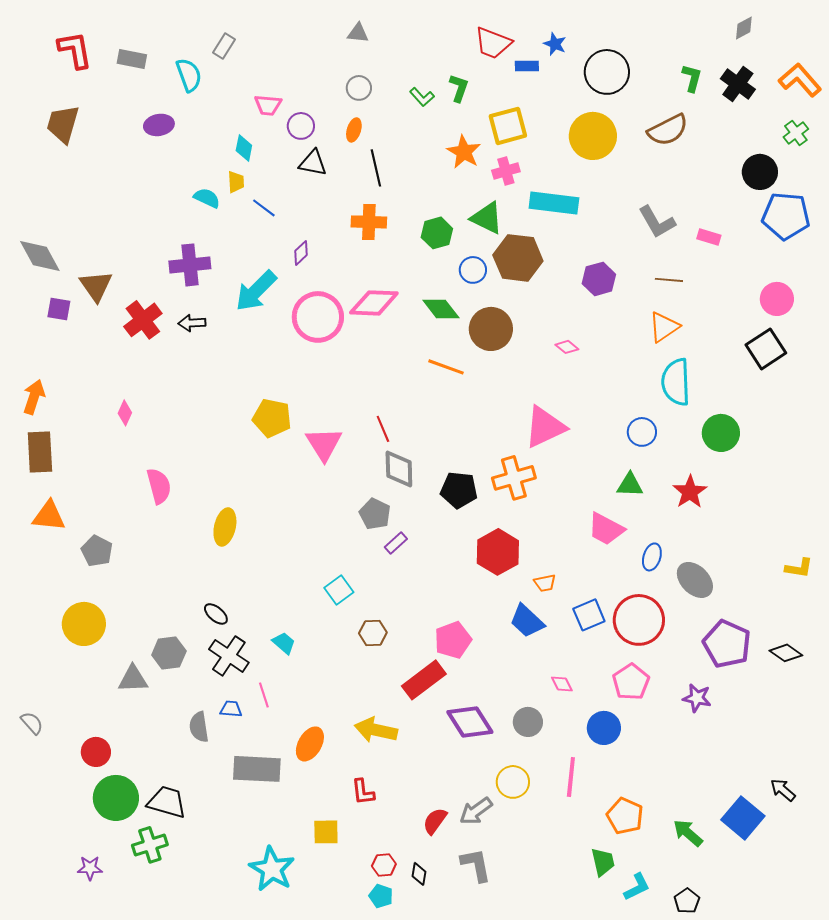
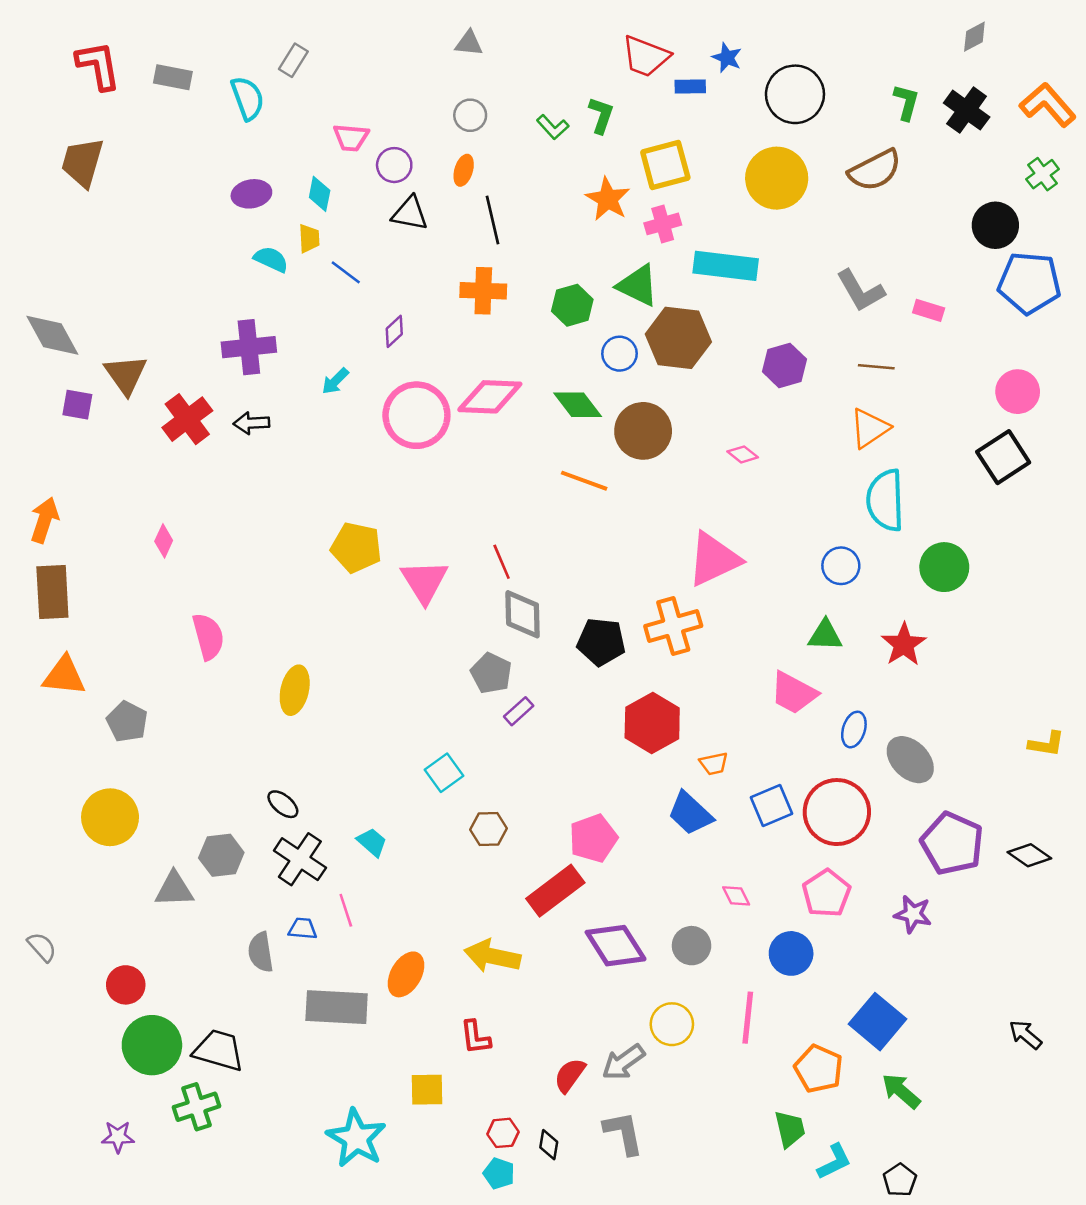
purple ellipse: (159, 125) -> (251, 194), moved
cyan arrow: (256, 291) -> (335, 381), size x0.5
blue square: (743, 818) -> (877, 1022), moved

